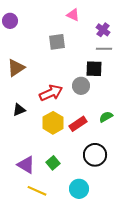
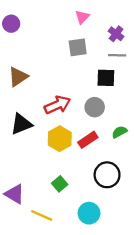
pink triangle: (73, 15) -> (82, 17), turned 48
gray square: (57, 42) -> (78, 47), moved
gray circle: (81, 86) -> (95, 107), moved
black triangle: (19, 110) -> (21, 124), size x1.5
purple triangle: (26, 165) -> (15, 194), moved

